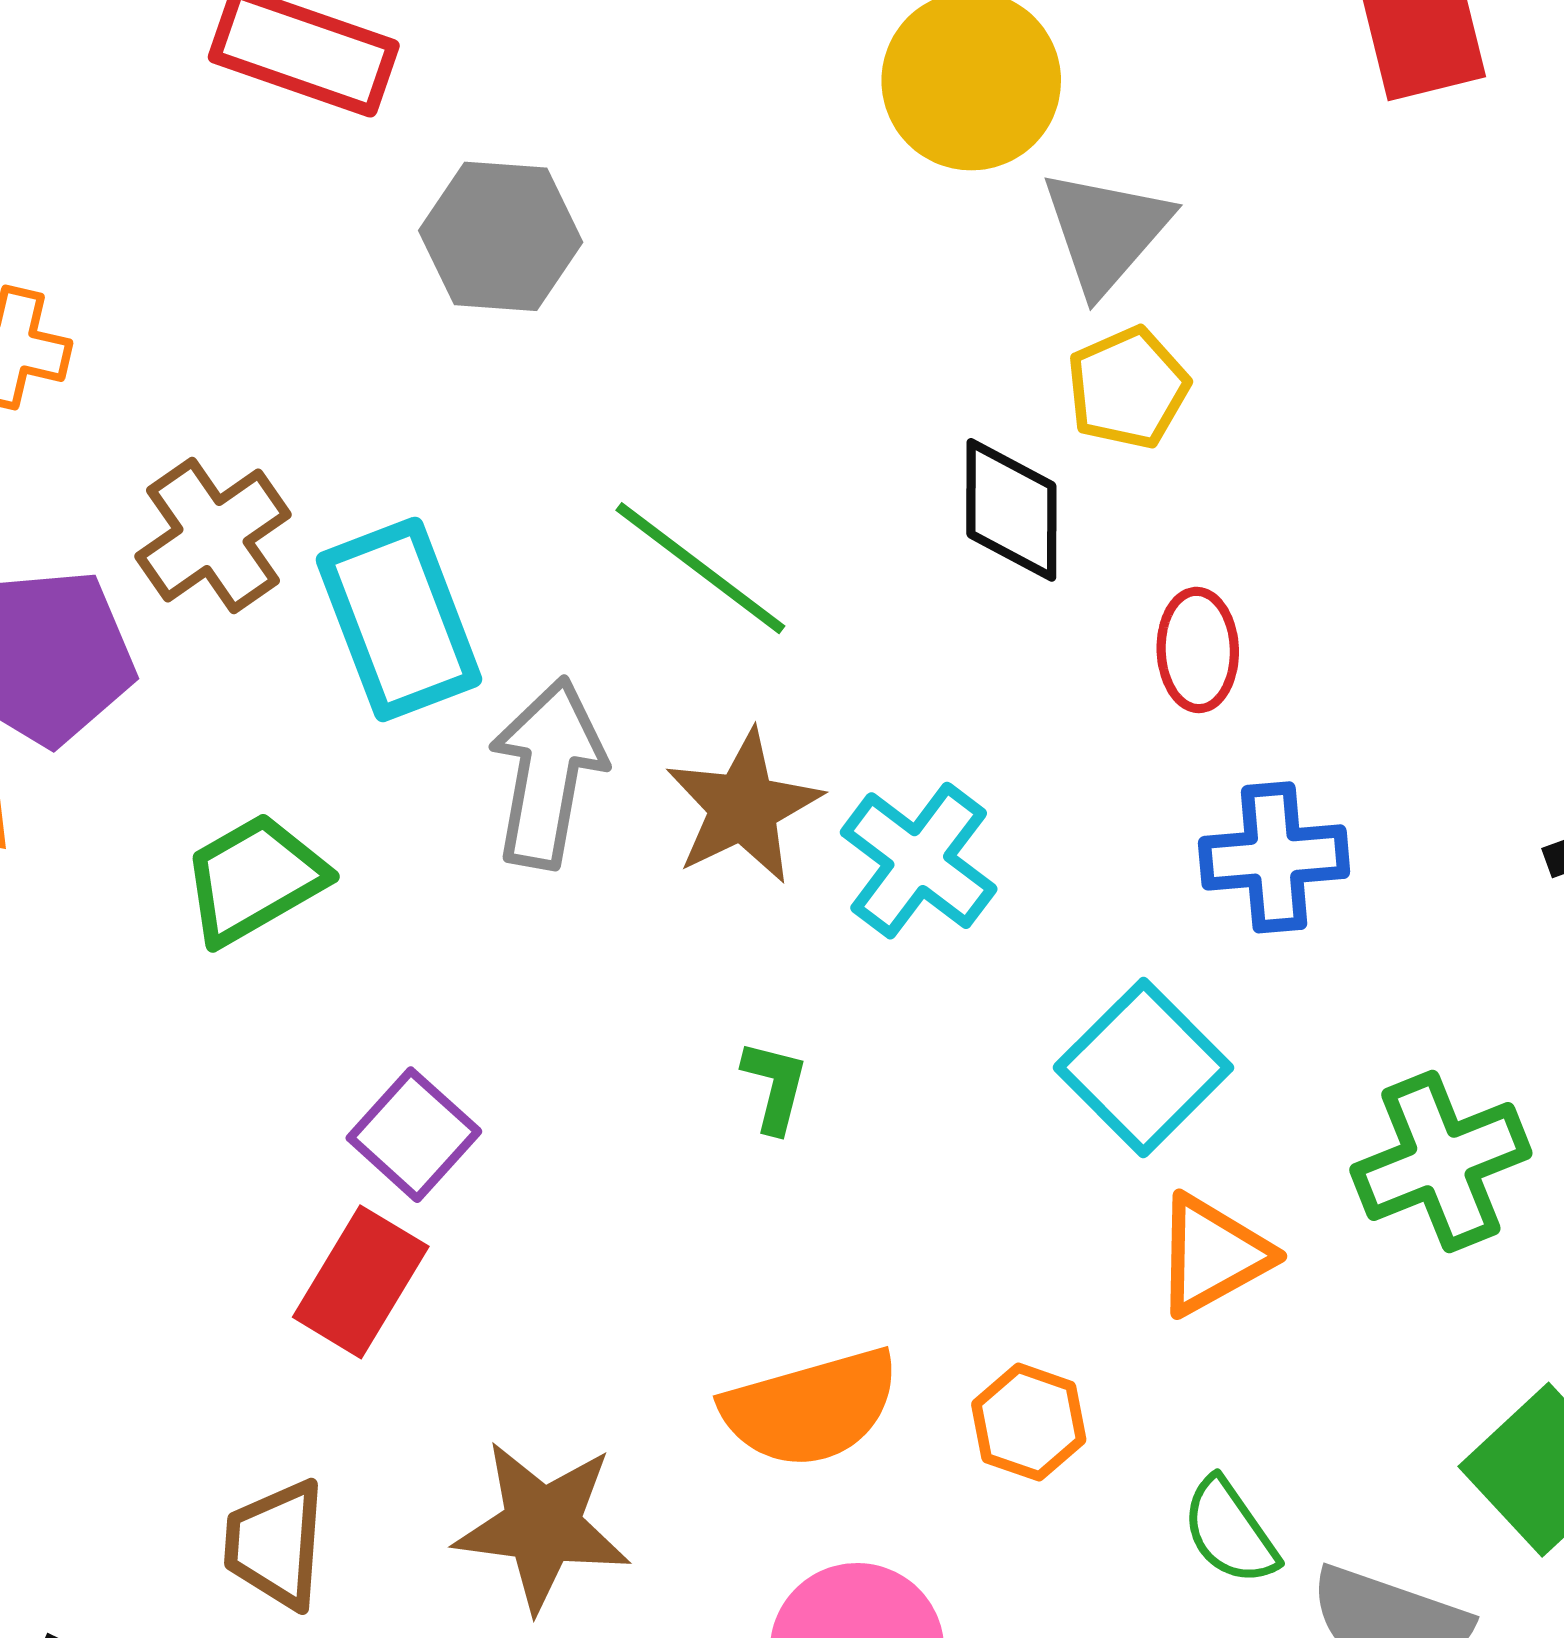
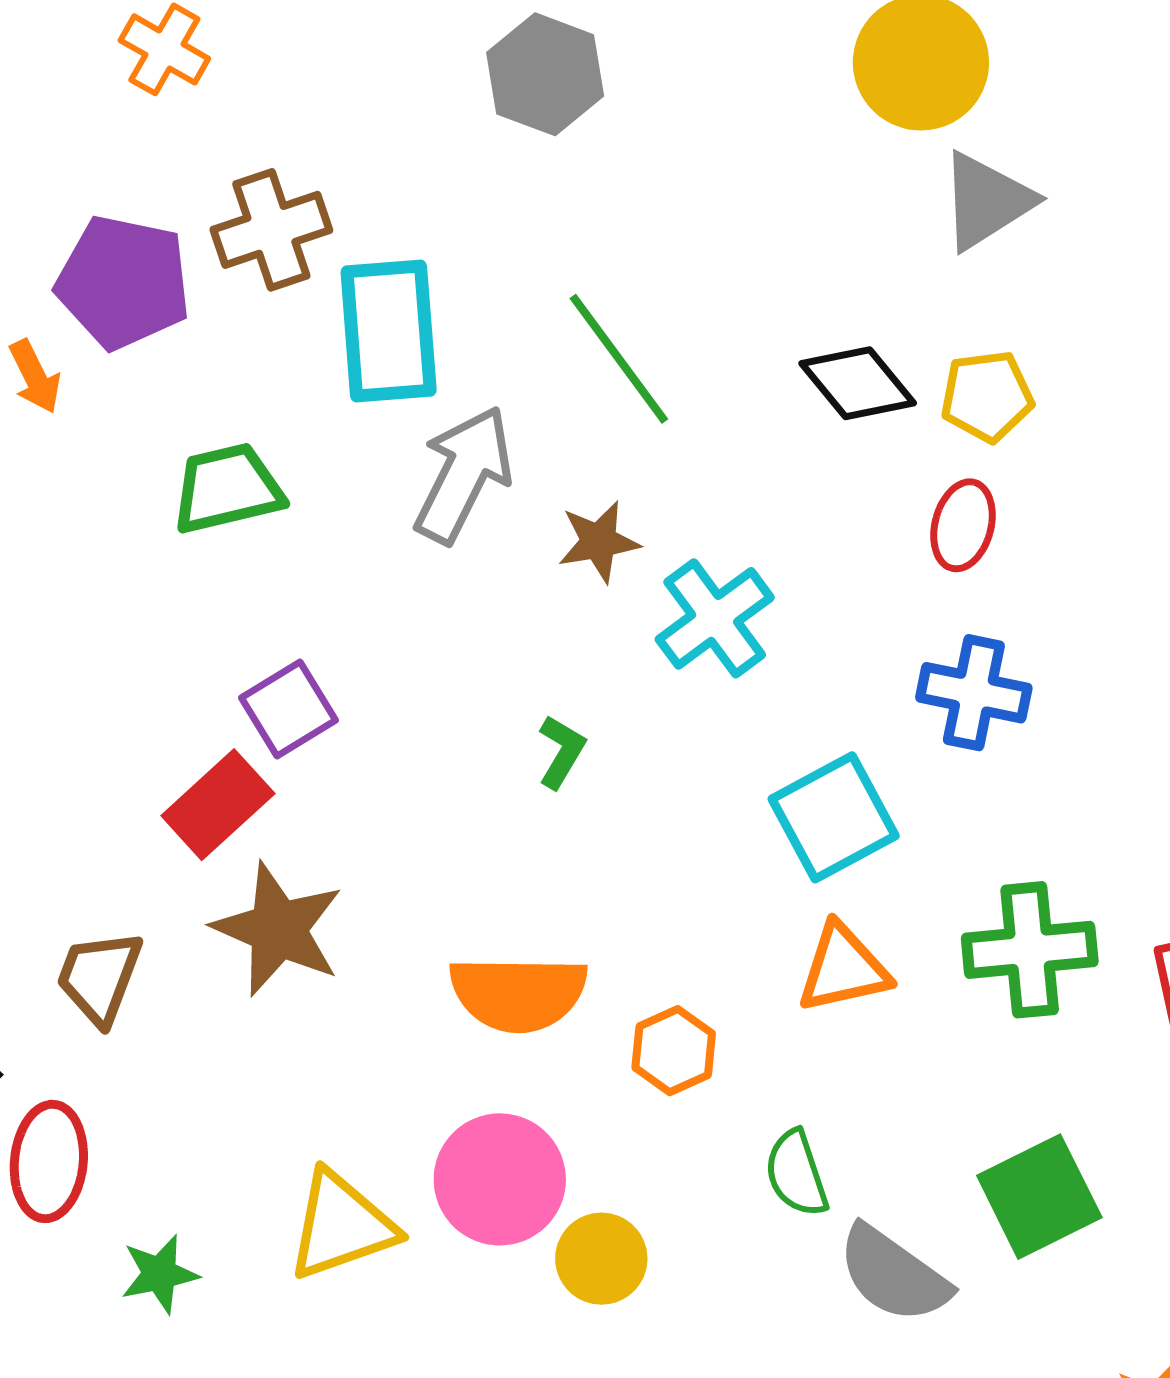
yellow pentagon: (1128, 388) -> (987, 396), moved
black diamond: (1011, 510) -> (858, 383), turned -56
brown star: (743, 807) -> (599, 542), size x0.7
brown star: (542, 1526) -> (278, 929), moved

